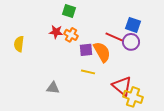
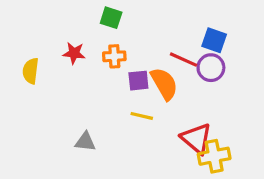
red star: (56, 32) -> (74, 53), moved
orange cross: (71, 35) -> (114, 56), turned -32
yellow cross: (133, 97) -> (214, 156), turned -30

